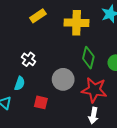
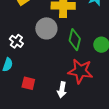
gray circle: (63, 79) -> (46, 28), moved
white arrow: (93, 116) -> (62, 90), moved

